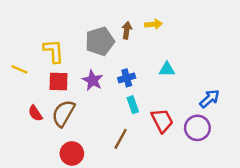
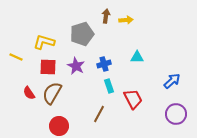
brown arrow: (127, 30) -> (106, 16), moved
yellow L-shape: (54, 51) -> (44, 42), turned -70
purple circle: (197, 128) -> (176, 114), moved

